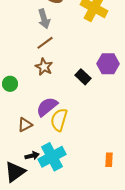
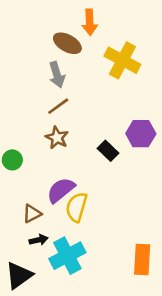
black arrow: (32, 156) -> (39, 240), moved
orange rectangle: (109, 160) -> (142, 260), size x1.6

